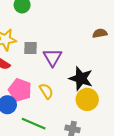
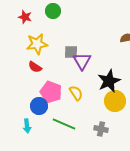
gray square: (30, 48) -> (71, 52), moved
black star: (81, 78) -> (109, 81), turned 30

